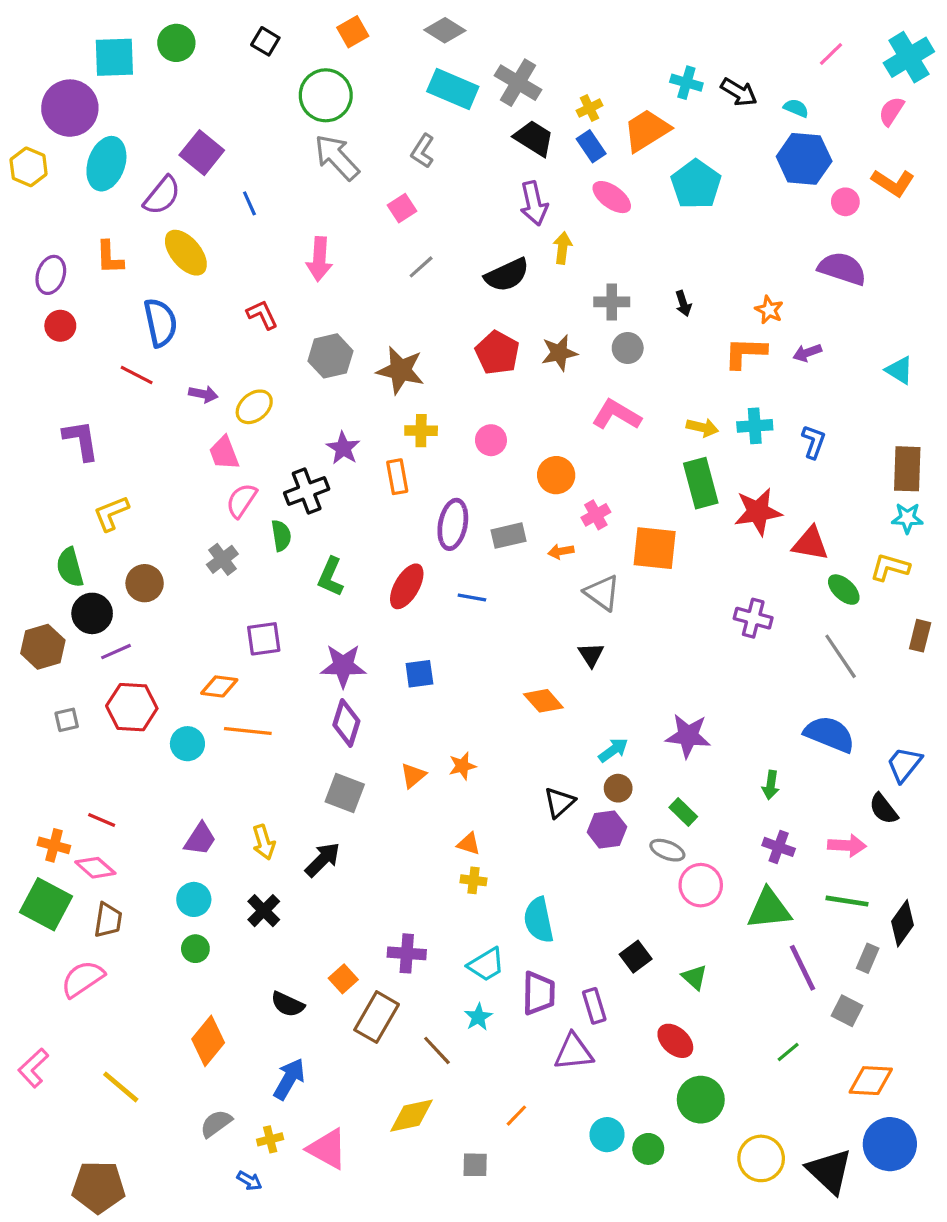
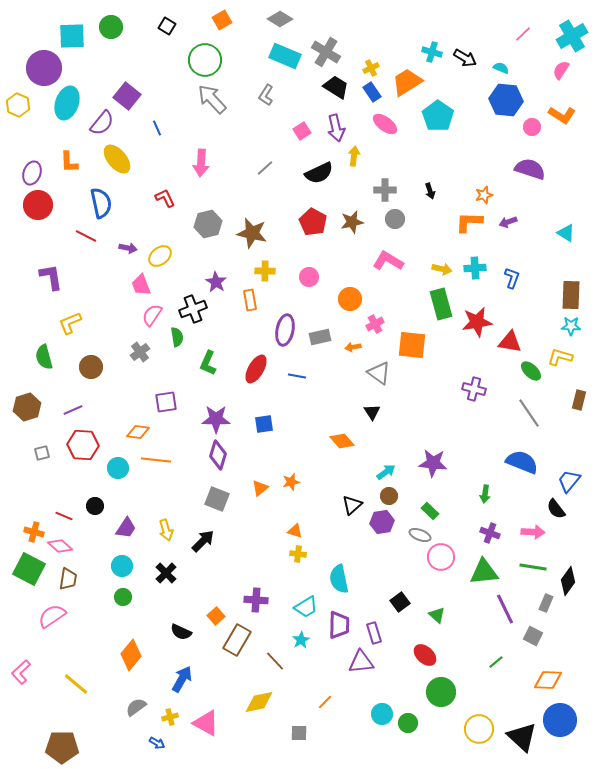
pink square: (402, 208) -> (302, 131), moved
orange star: (769, 310) -> (484, 195), turned 30
red circle: (60, 326) -> (38, 205), size x1.5
black circle: (92, 613) -> (95, 506), moved, size x0.7

